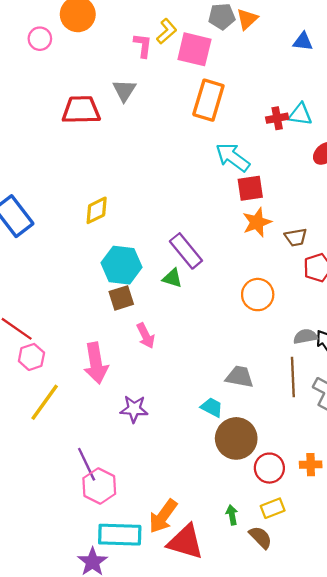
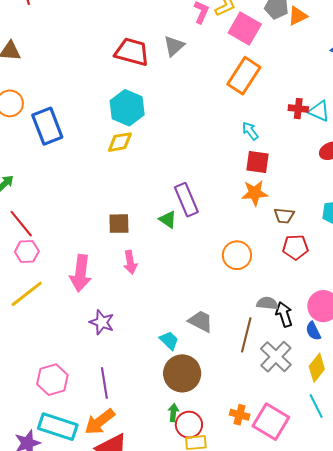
cyan arrow: (233, 157) -> (250, 131), size x0.6
cyan hexagon: (121, 265) -> (127, 108), moved
purple line: (87, 464) -> (104, 383), moved
red circle: (269, 468) -> (189, 425), moved
green arrow: (232, 515) -> (173, 413), moved

